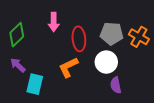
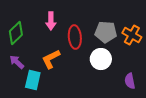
orange L-shape: (68, 67) -> (51, 59), moved
purple semicircle: (116, 85) -> (130, 81), moved

